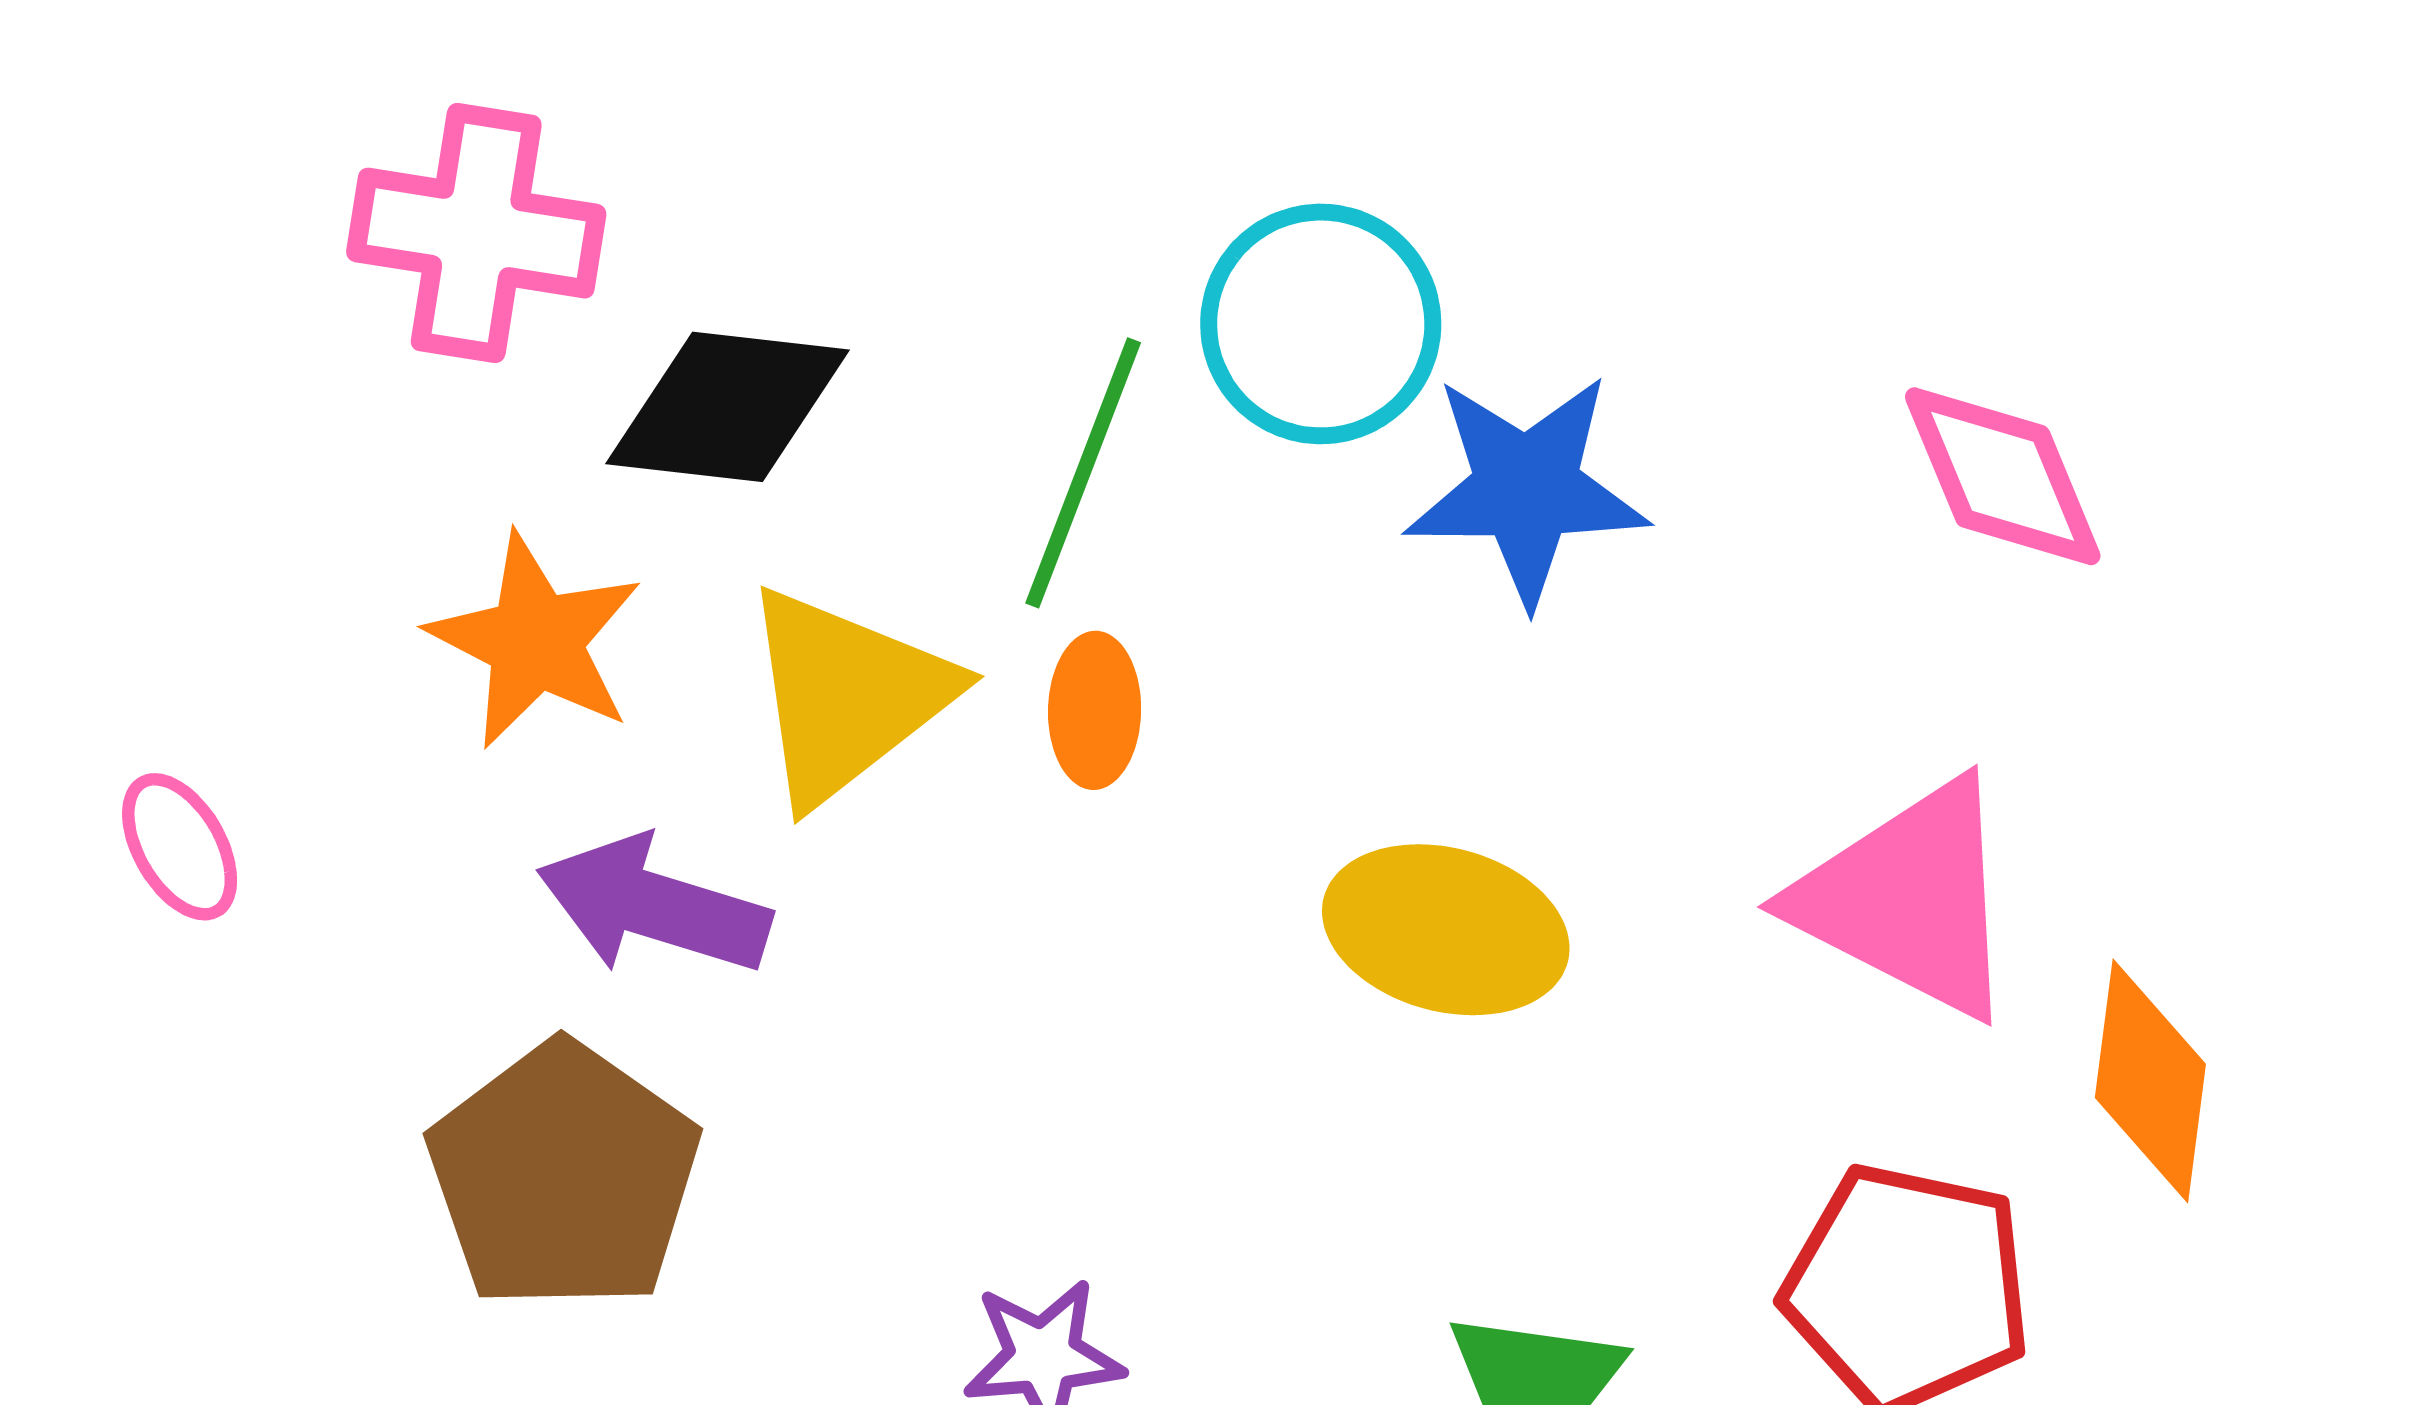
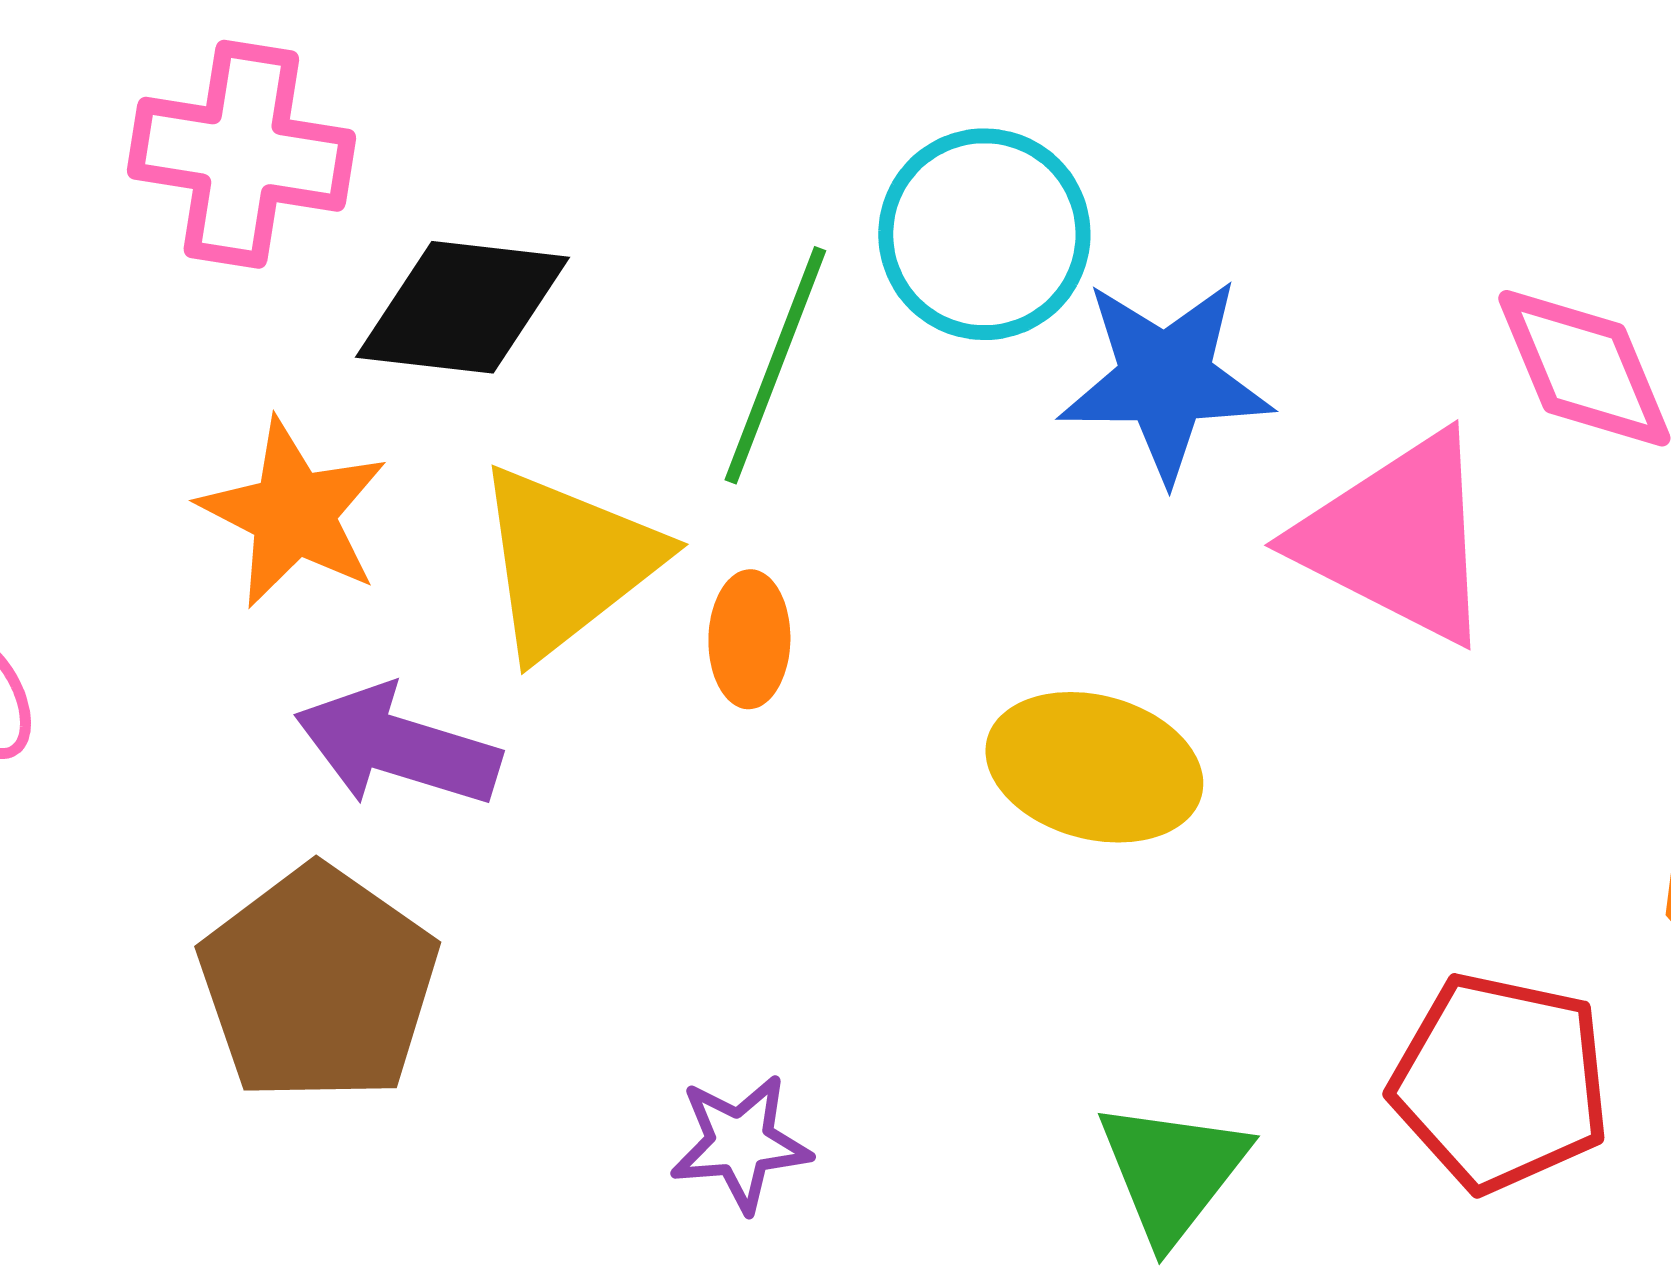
orange ellipse: (1095, 710) -> (749, 639), moved
pink triangle: (1908, 899) -> (1397, 538), moved

